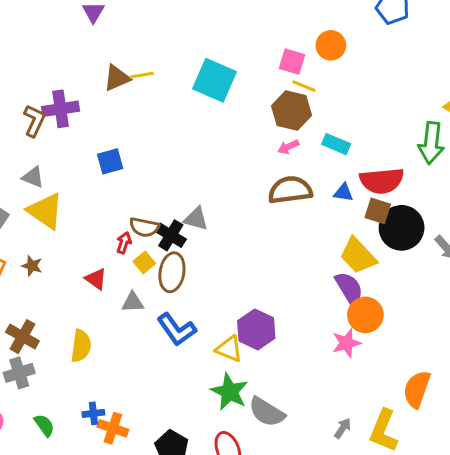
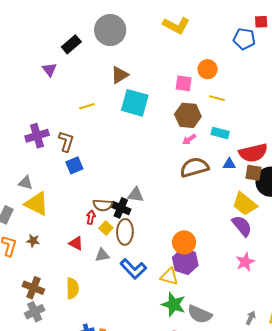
brown triangle: (117, 78) -> (120, 75), moved
yellow line: (304, 86) -> (217, 98), moved
brown L-shape: (34, 121) -> (66, 141), moved
orange circle: (365, 315) -> (184, 242), moved

